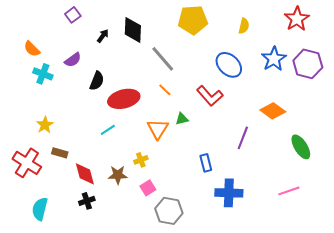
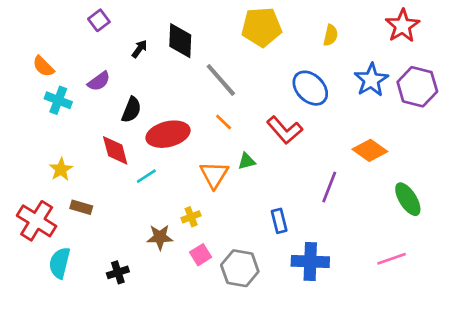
red diamond: (85, 174) -> (115, 150), moved
cyan semicircle: (40, 209) -> (60, 263), moved
gray hexagon: (169, 211) -> (240, 268), moved

